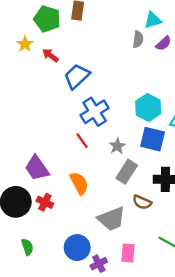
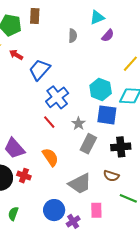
gray semicircle: (138, 39) -> (73, 36), moved
brown semicircle: (142, 202) -> (111, 176), moved
green semicircle: (27, 247) -> (13, 214), turned -136

